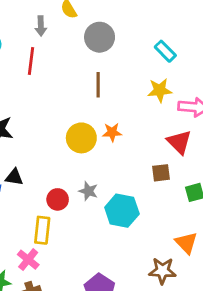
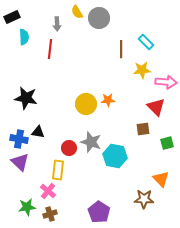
gray circle: (100, 37) -> (99, 18), moved
brown line: (98, 85) -> (121, 49), moved
gray star: (88, 191) -> (91, 142), size x1.5

